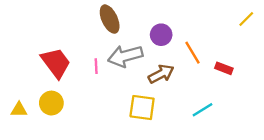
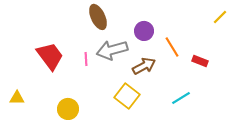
yellow circle: (51, 103) -> (68, 109), moved
yellow square: (142, 108) -> (127, 96), turned 30

